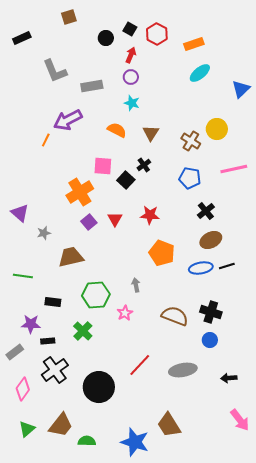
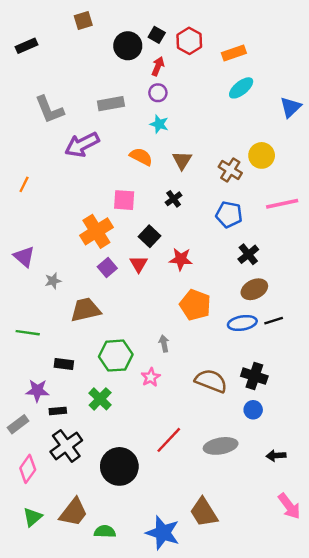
black circle: (106, 38) -> (128, 46), size x1.5
gray L-shape: (55, 71) -> (49, 110), moved
orange line: (46, 140) -> (24, 184), moved
black square: (126, 180) -> (149, 236), moved

